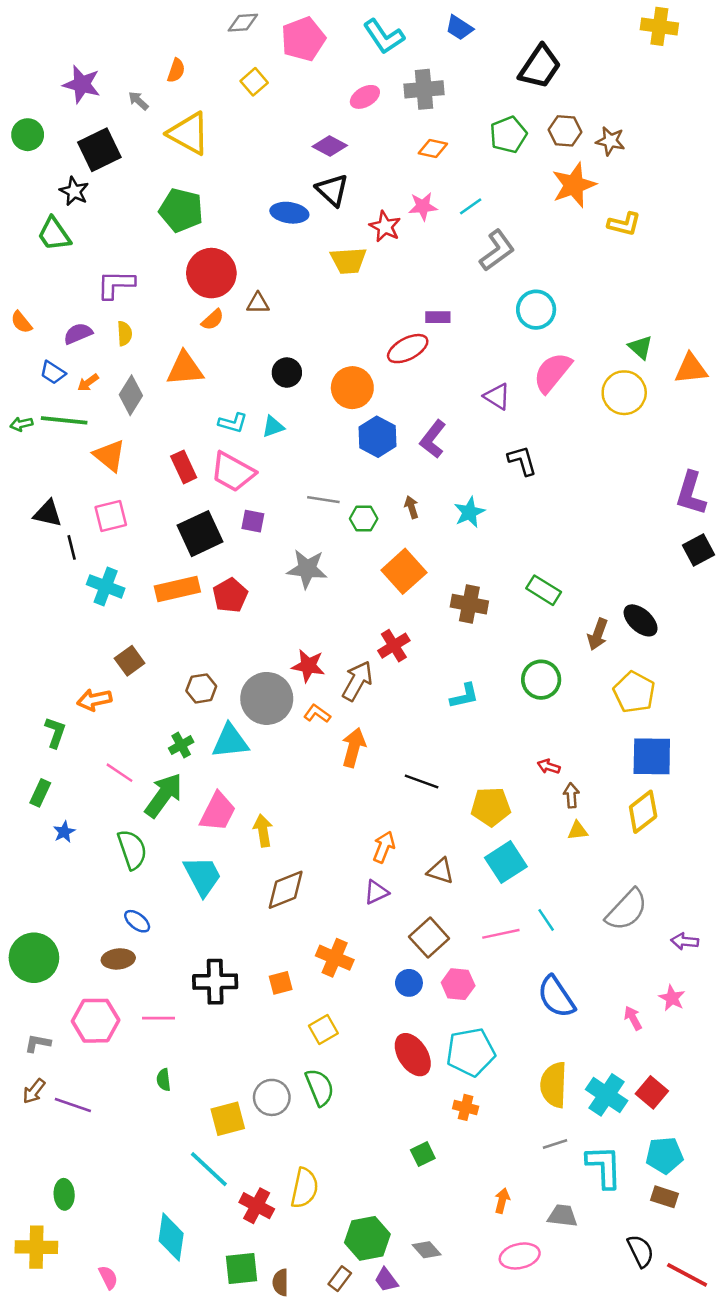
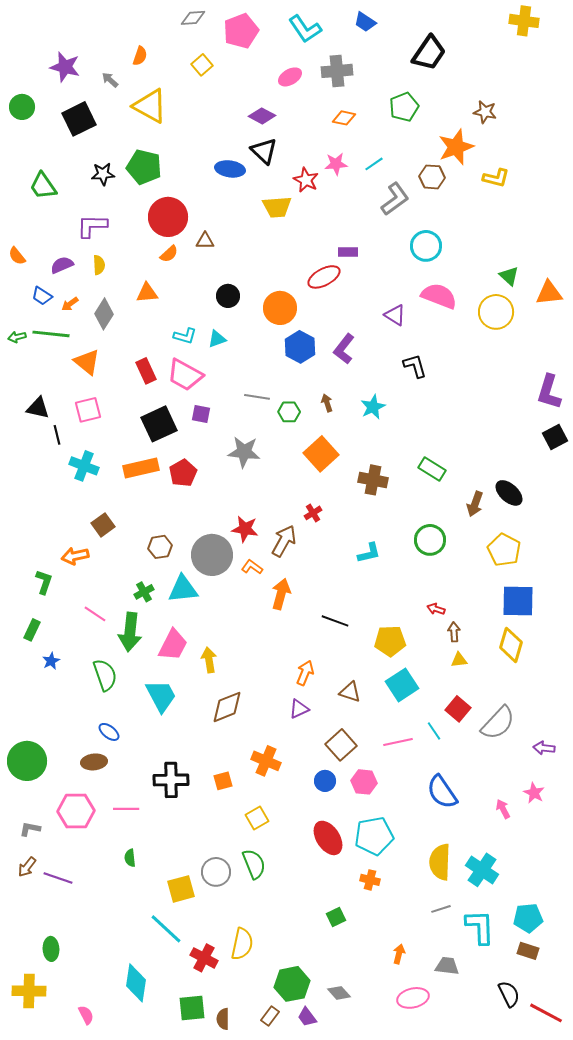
brown hexagon: (565, 131) -> (432, 177), moved
black star: (74, 191) -> (103, 174), moved, turned -30
orange triangle: (185, 369) -> (147, 293), size x0.7
pink semicircle: (552, 373) -> (439, 296), turned 72
red cross: (394, 646) -> (313, 513), size x0.7
green arrow: (164, 795) -> (130, 632), turned 150
yellow diamond: (643, 812) -> (511, 645), turned -36
red square: (652, 1092) -> (458, 709), moved

